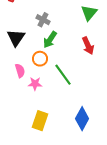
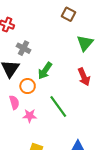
gray cross: (43, 20) -> (23, 48), moved
orange circle: (40, 59) -> (28, 86), moved

